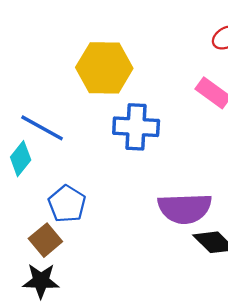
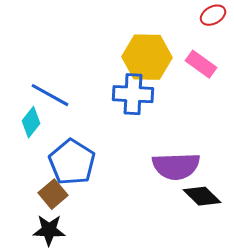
yellow hexagon: (104, 68) -> (147, 57), moved
blue pentagon: (67, 204) -> (72, 162), size x1.4

